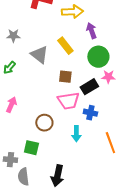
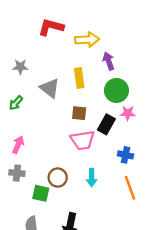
yellow rectangle: (65, 46) -> (79, 78), turned 30
black rectangle: (89, 87) -> (106, 124), turned -30
blue cross: (90, 113) -> (126, 155), moved
brown circle: (44, 123) -> (58, 178), moved
gray cross: (10, 160) -> (17, 173), moved

